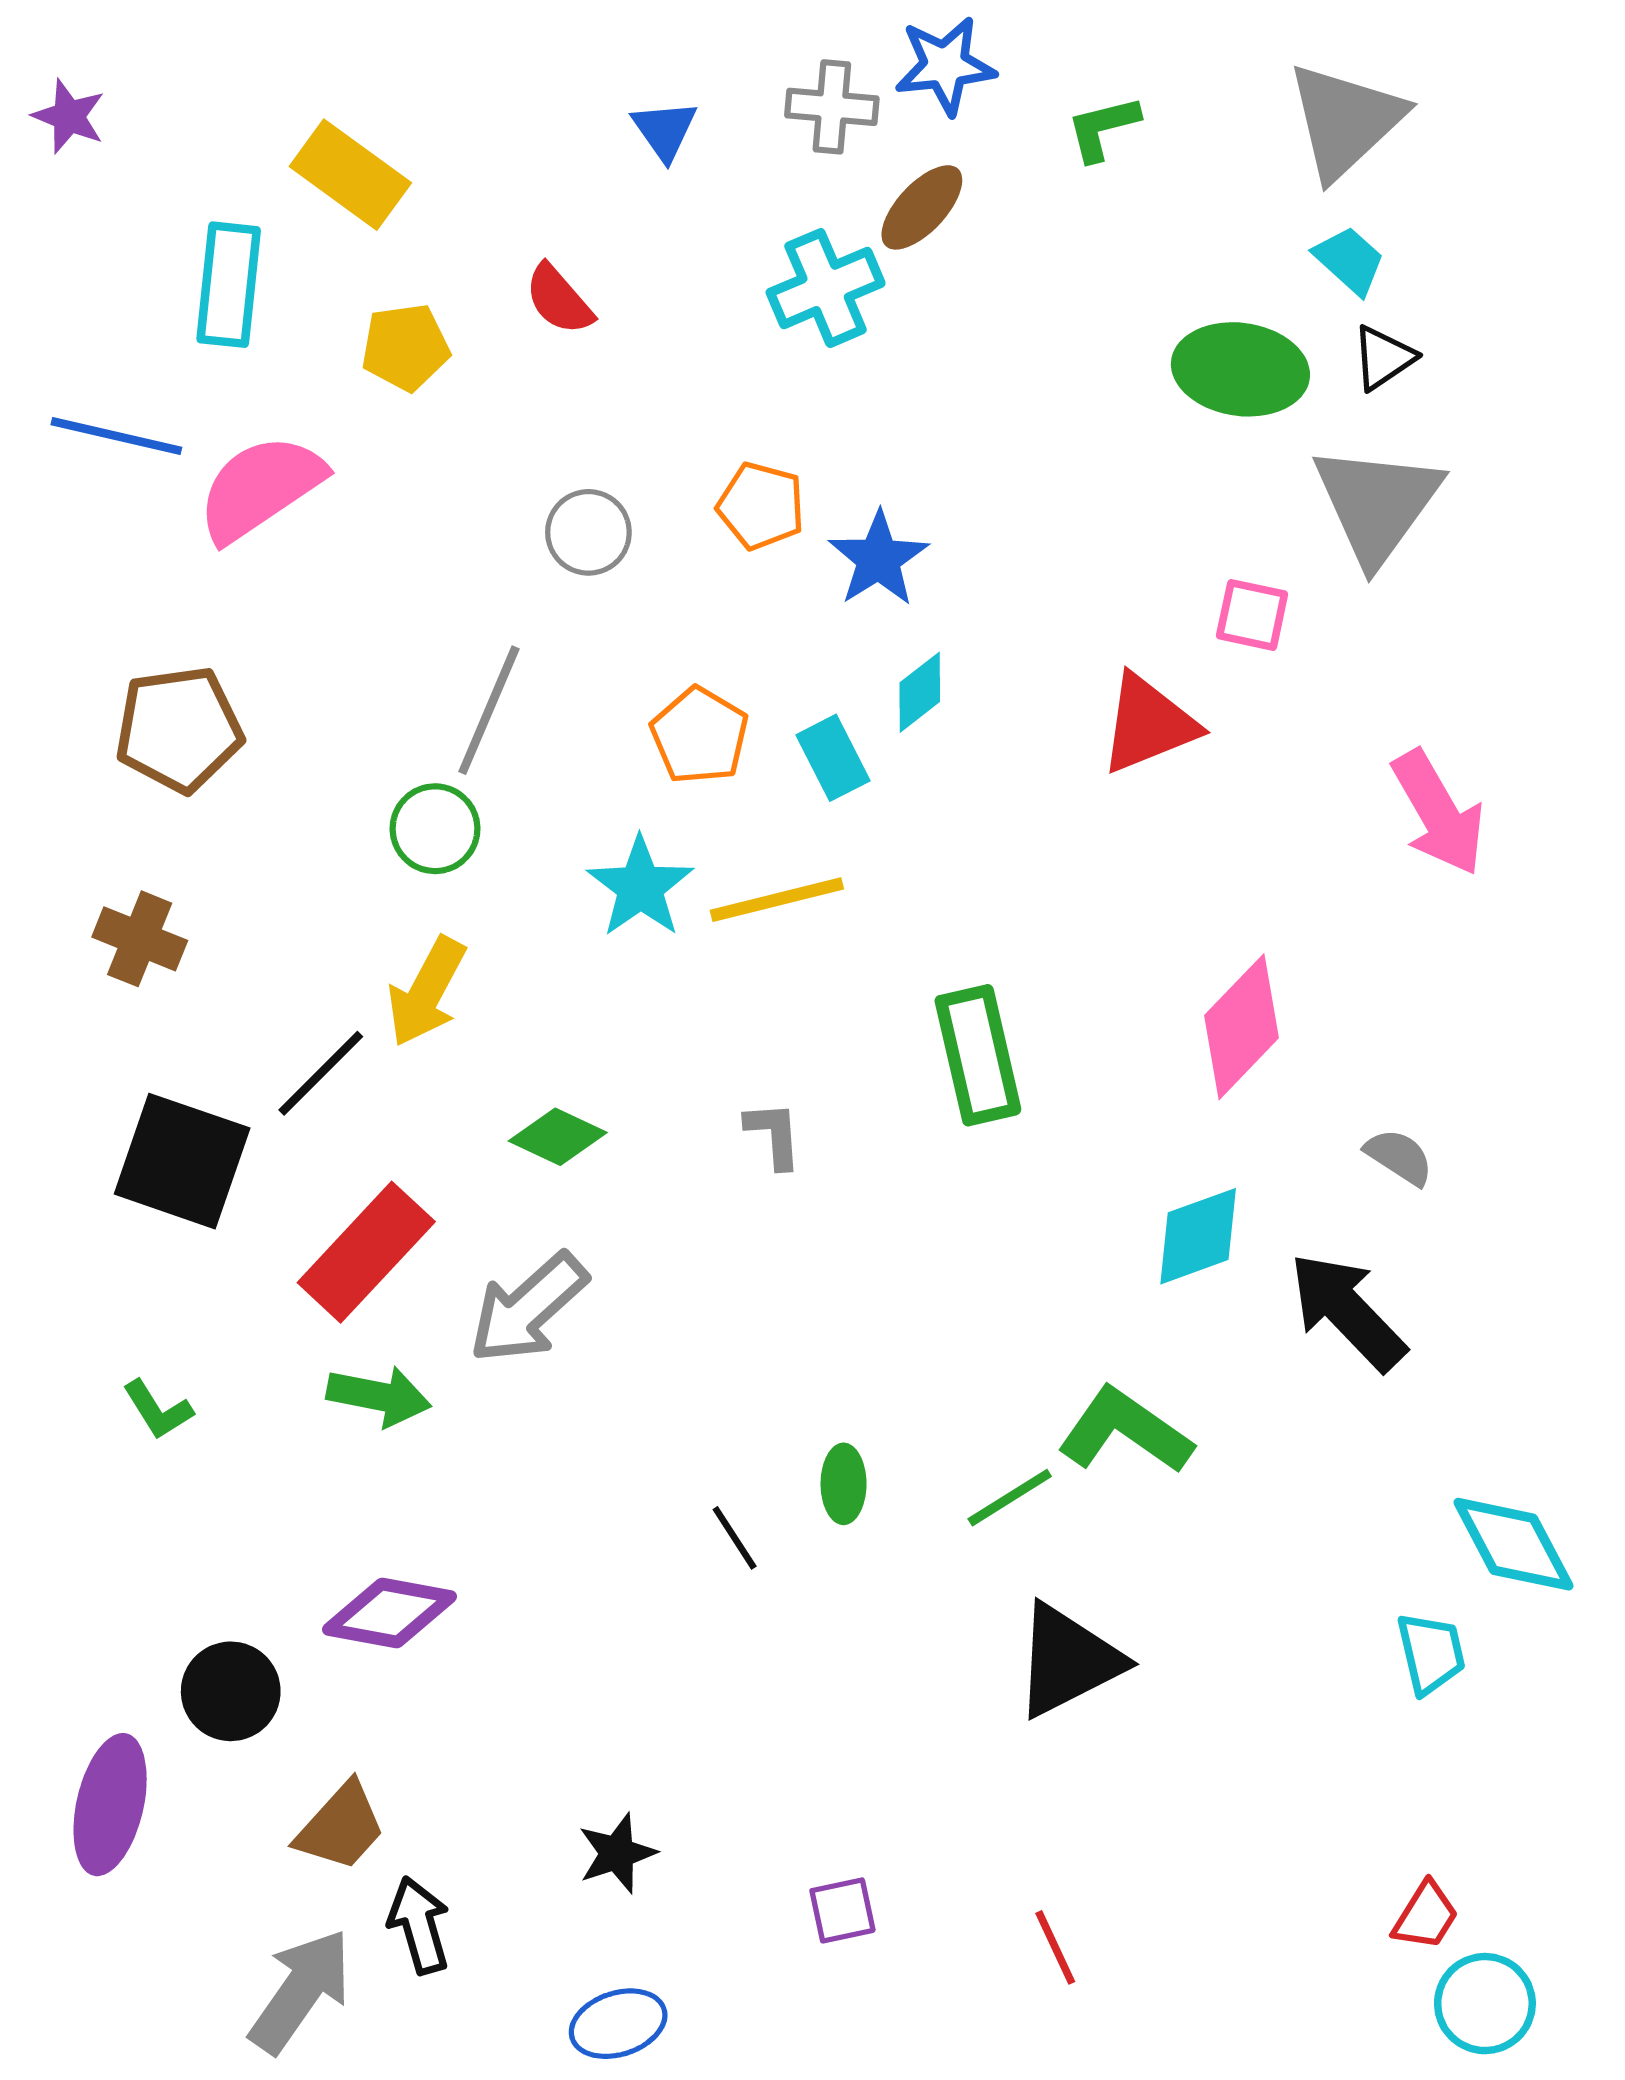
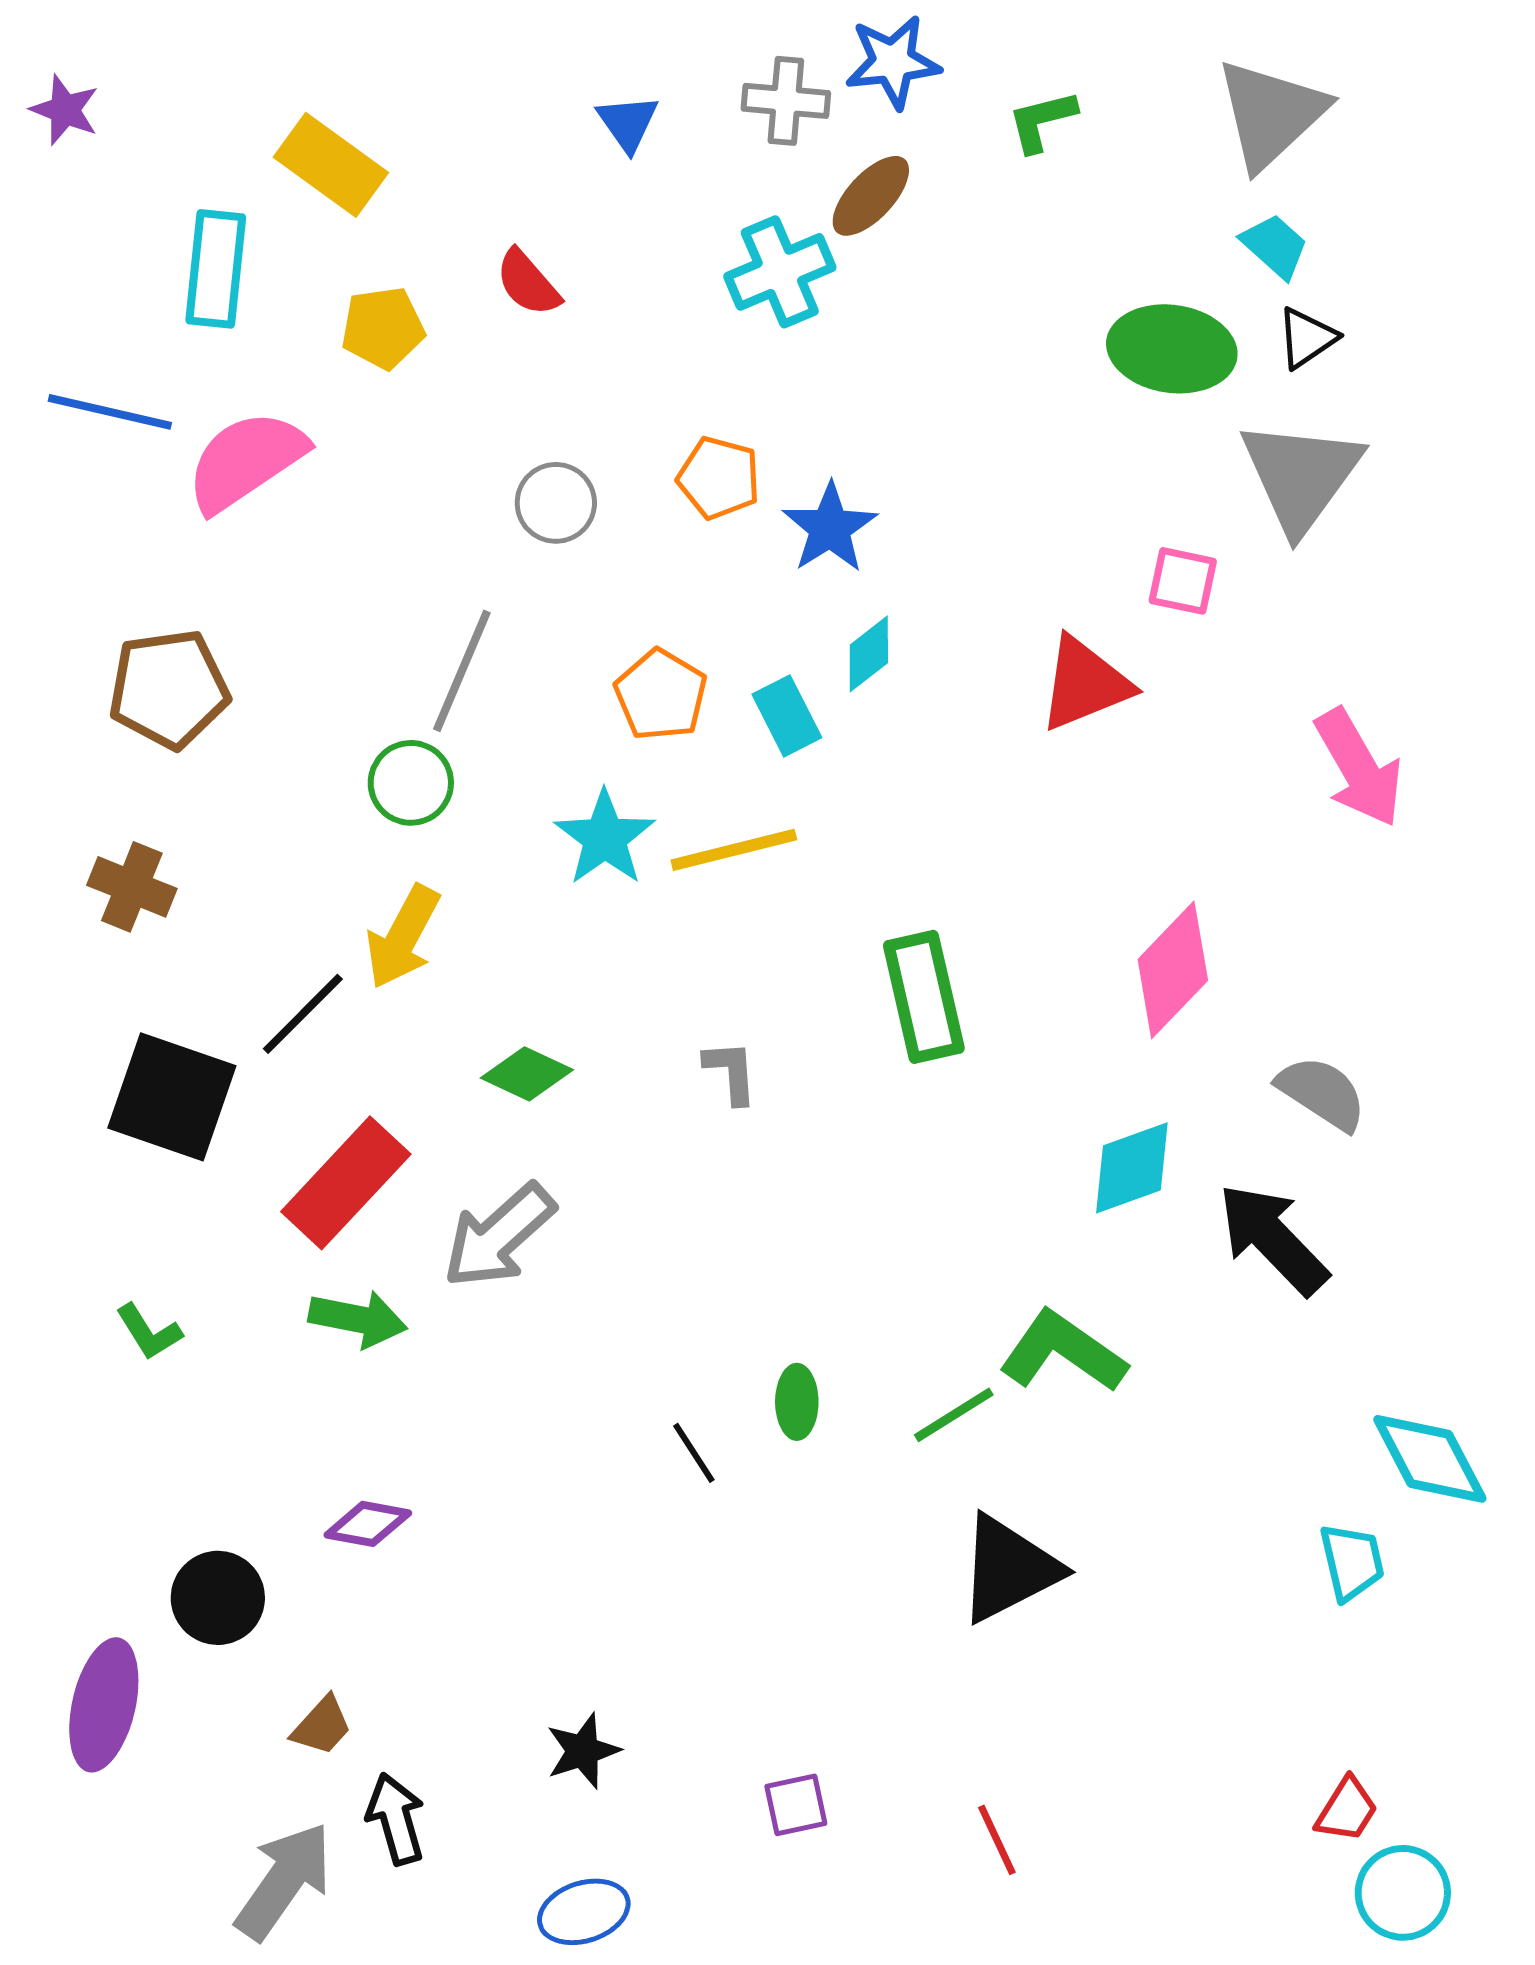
gray semicircle: (1399, 1157) -> (1322, 1093), size x1.4
purple diamond: (389, 1613) -> (368, 1524), size x0.7
brown trapezoid: (341, 1827) -> (322, 1726), size x0.7

